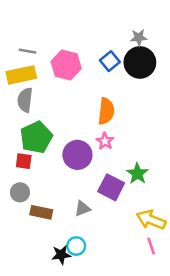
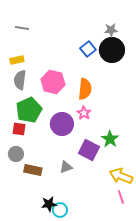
gray line: (27, 51) -> (22, 28), moved
pink hexagon: (66, 65) -> (53, 82), moved
yellow rectangle: (21, 75) -> (17, 60), size x0.6
cyan circle: (76, 246) -> (60, 210), moved

